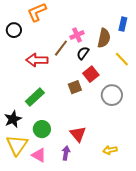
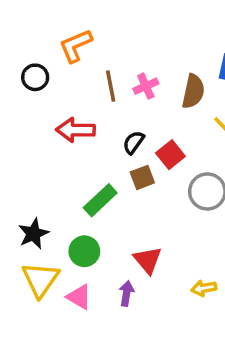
brown line: (61, 48) -> (111, 86), moved, turned -48
black semicircle: (83, 53) -> (134, 142), moved
green rectangle: (35, 97) -> (100, 200), moved

